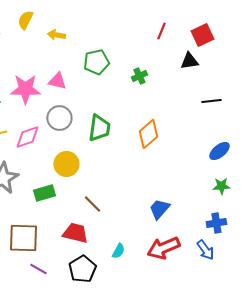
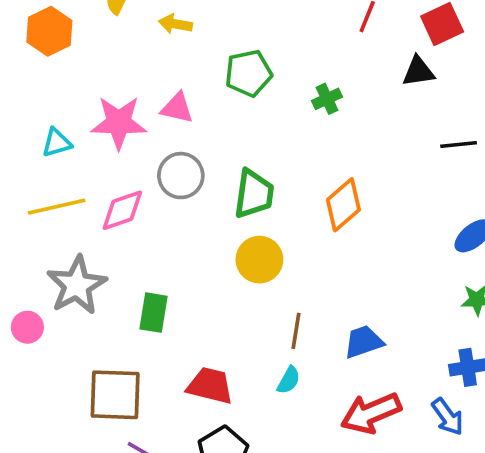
yellow circle: (66, 164) -> (259, 260), moved
green rectangle: (44, 193) -> (153, 313), turned -65
brown line: (92, 204) -> (296, 331), moved, turned 54
blue trapezoid: (159, 209) -> (364, 342), turned 30
cyan semicircle: (118, 251) -> (289, 380), moved

